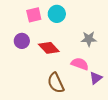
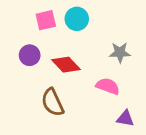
purple triangle: (96, 78) -> (125, 119), moved, turned 48
brown semicircle: (56, 83) -> (53, 102), moved

